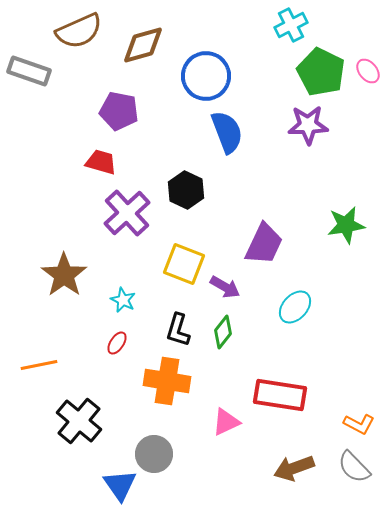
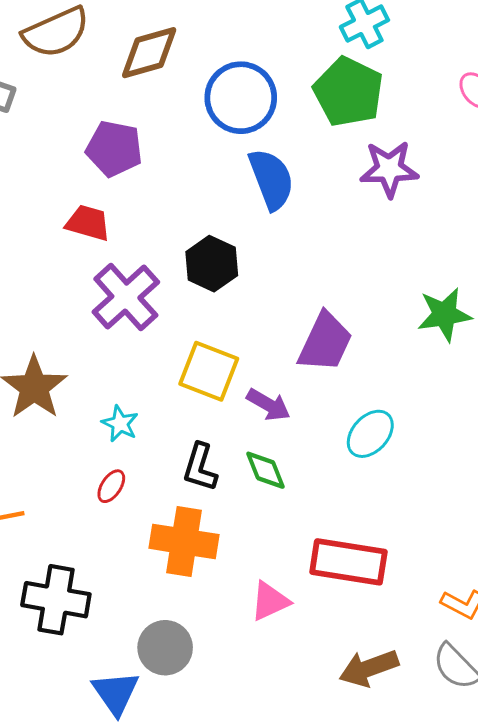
green pentagon: (321, 72) -> (348, 92), moved
green diamond: (223, 332) -> (266, 470), turned -60
black cross: (79, 421) -> (56, 600), turned -30

